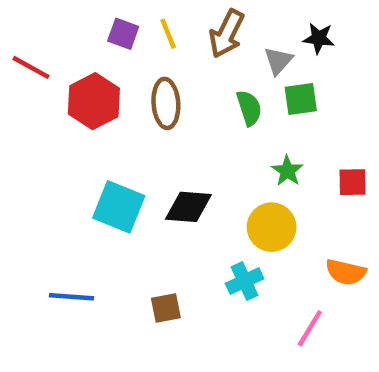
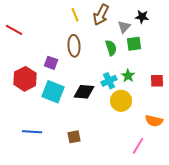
purple square: (123, 34) -> (51, 63), moved
red hexagon: (94, 101) -> (25, 79), moved
cyan cross: (245, 281) -> (109, 81), moved

